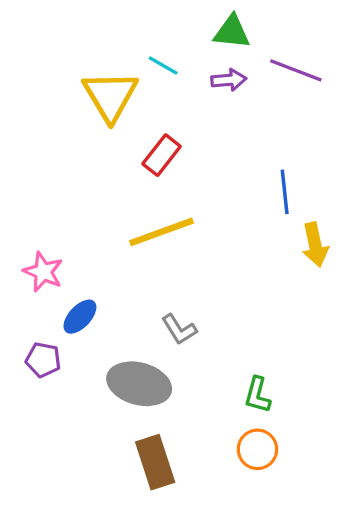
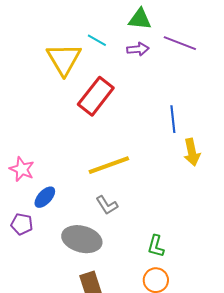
red rectangle: (162, 155) -> (96, 96), size x1.5
yellow line: (162, 232) -> (109, 165), moved

